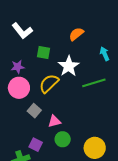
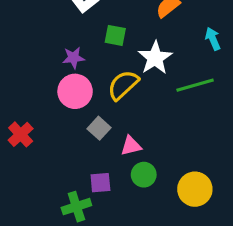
purple square: (36, 145) -> (100, 183), turned -32

